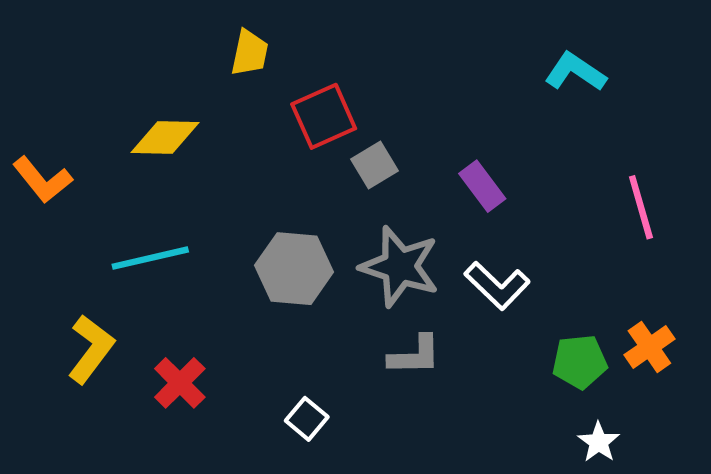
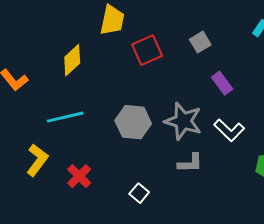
yellow trapezoid: (250, 53) -> (112, 20), size x1.4
yellow diamond: (165, 137) -> (72, 60), turned -44
gray square: (374, 165) -> (200, 42), moved

